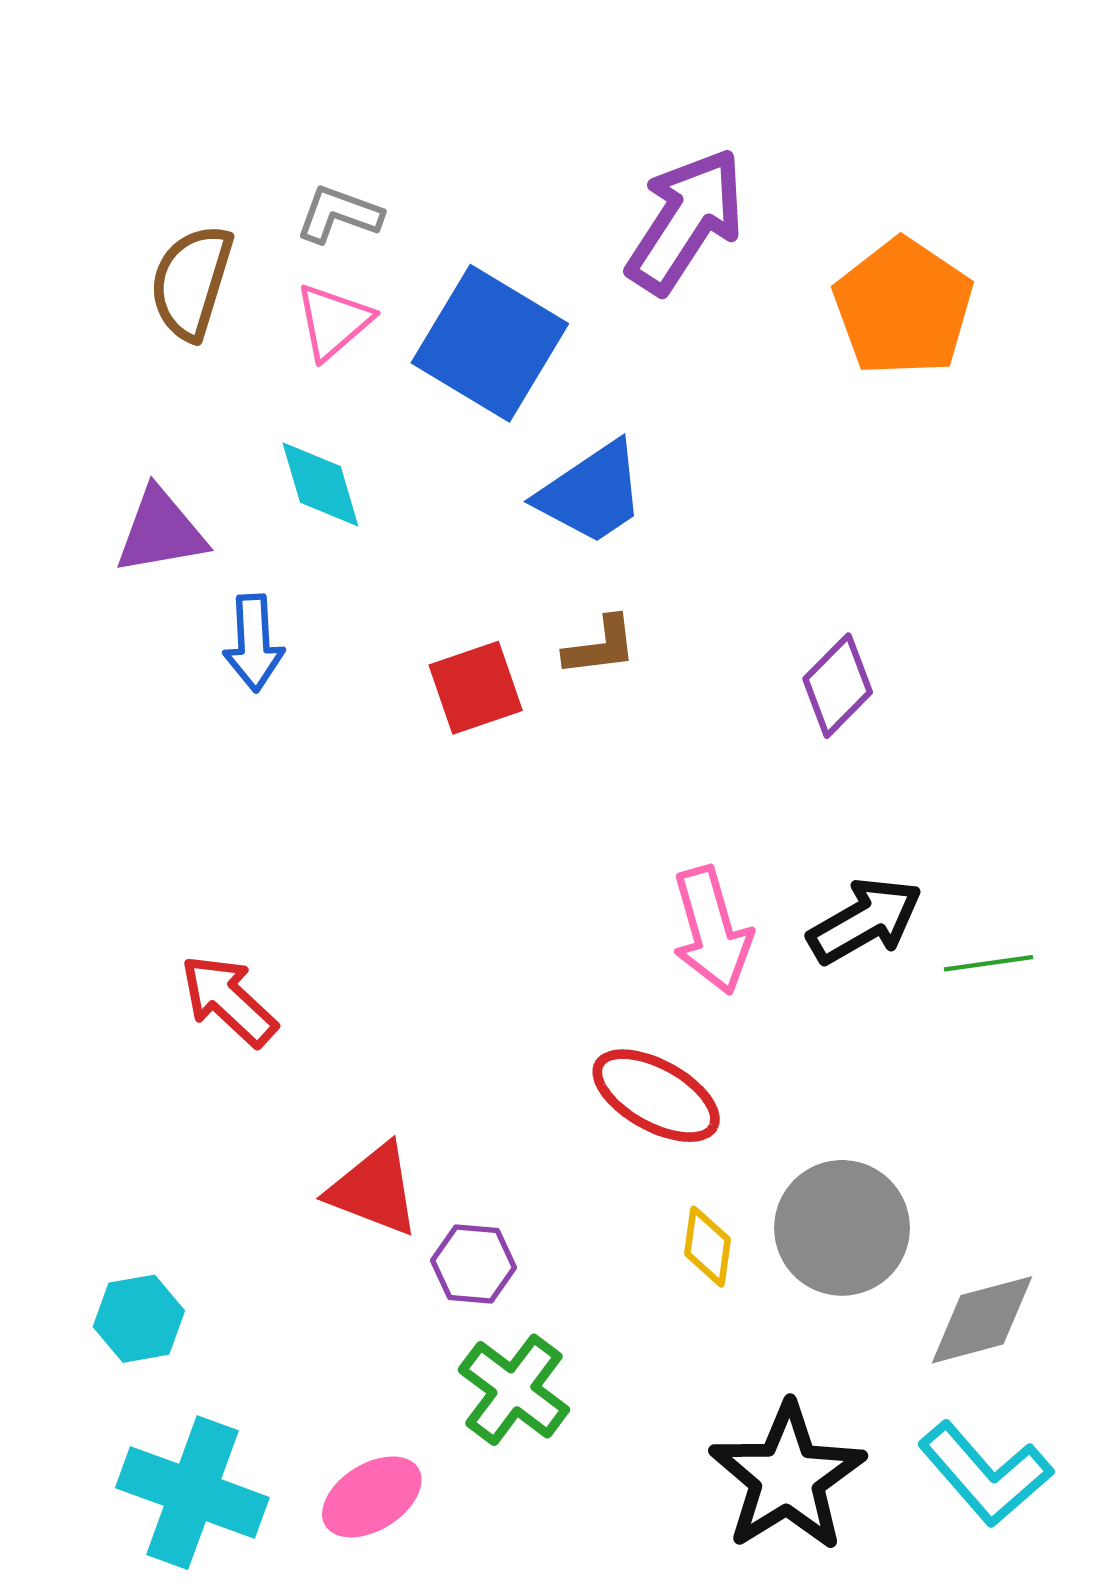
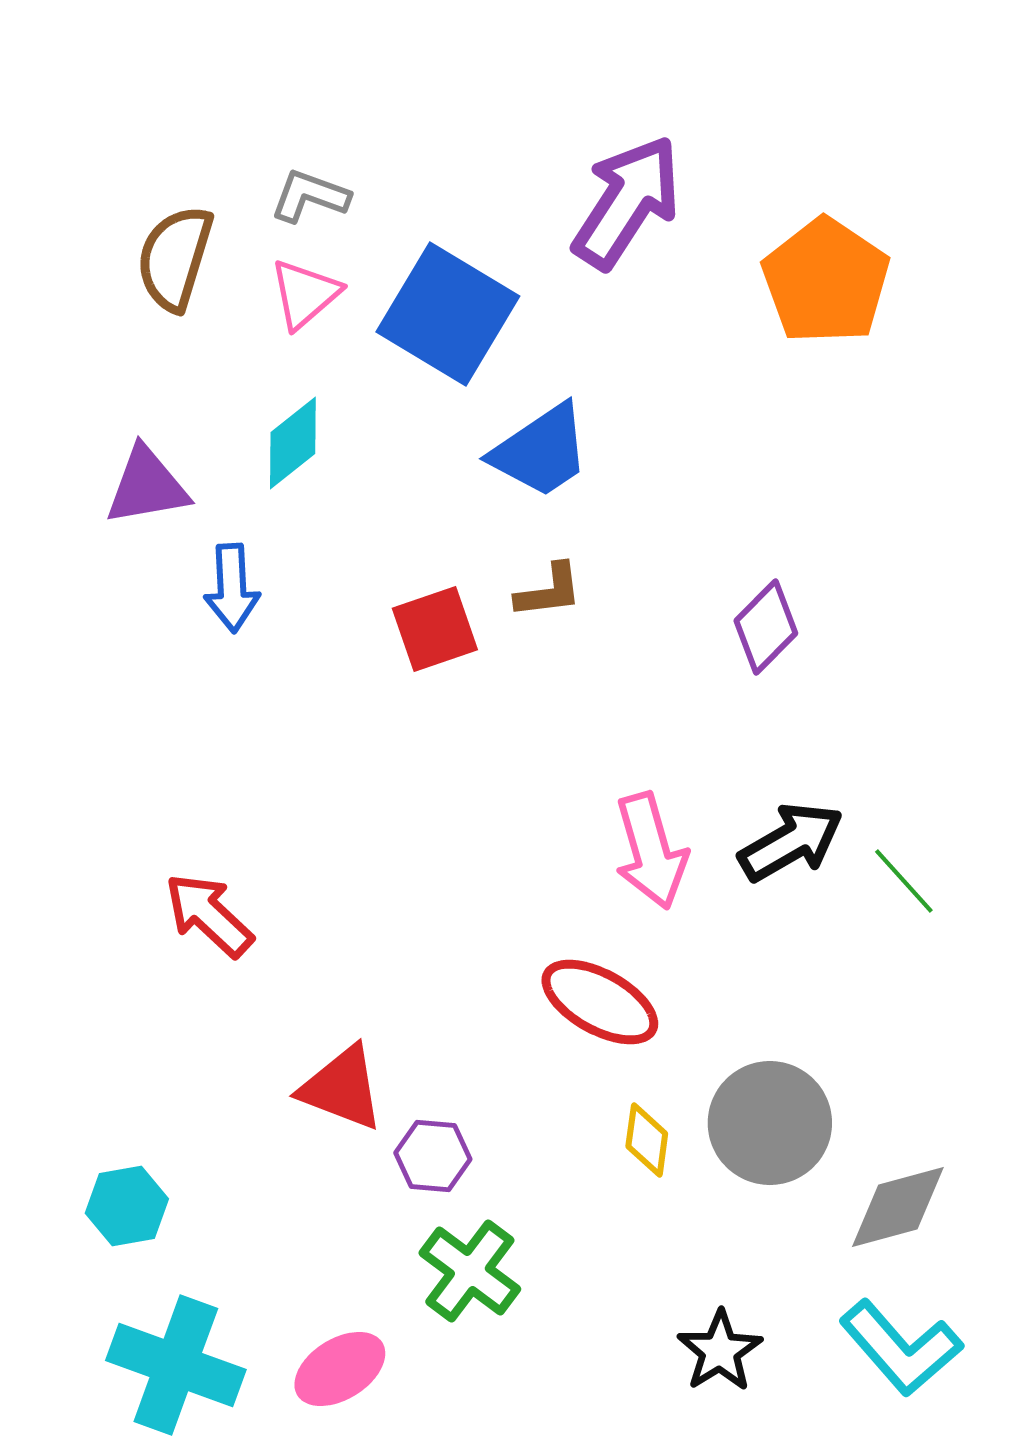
cyan diamond: (320, 484) -> (293, 443), turned 68
green line: (989, 963) -> (904, 881), turned 56
black star: (787, 1477) -> (720, 1351), size x0.6

